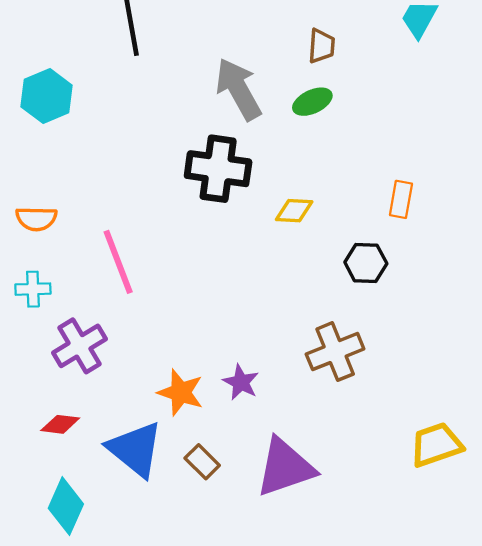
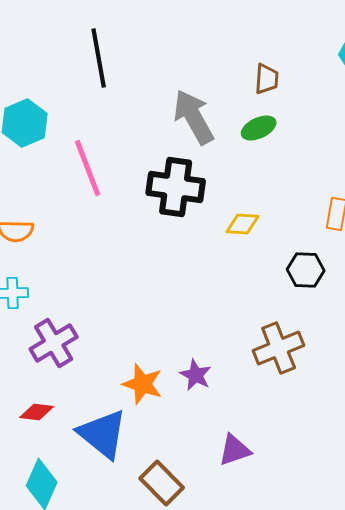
pink line: (118, 262) -> (88, 168), moved
brown rectangle: (202, 462) -> (162, 483), moved, size x1.4
purple triangle: (285, 467) -> (235, 450), size x0.6

